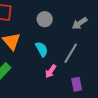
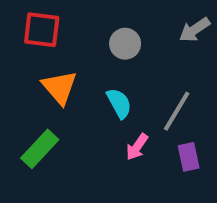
gray arrow: (80, 23) -> (195, 30), moved
purple rectangle: (77, 84) -> (189, 157), moved

